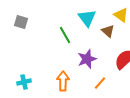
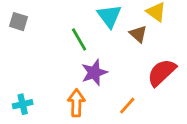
purple star: (87, 59) -> (94, 72), moved

